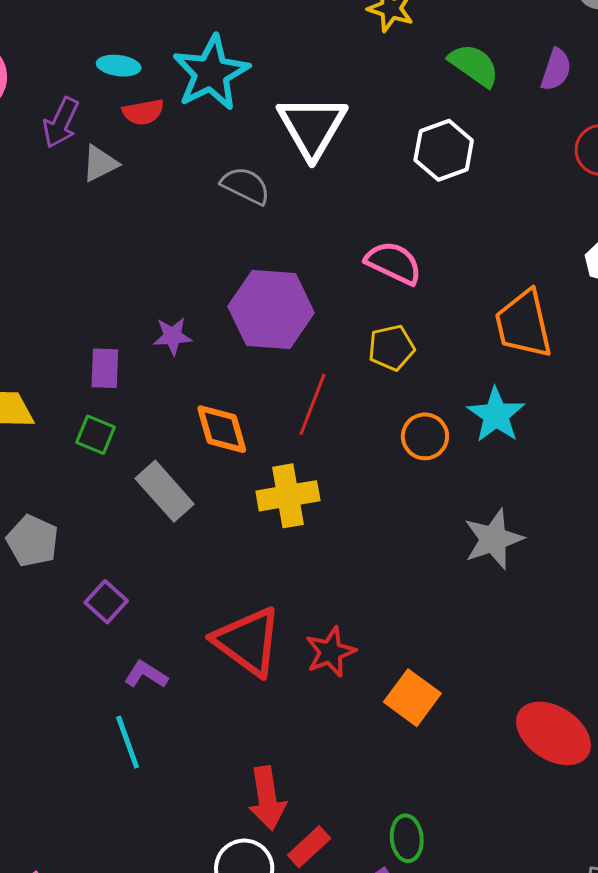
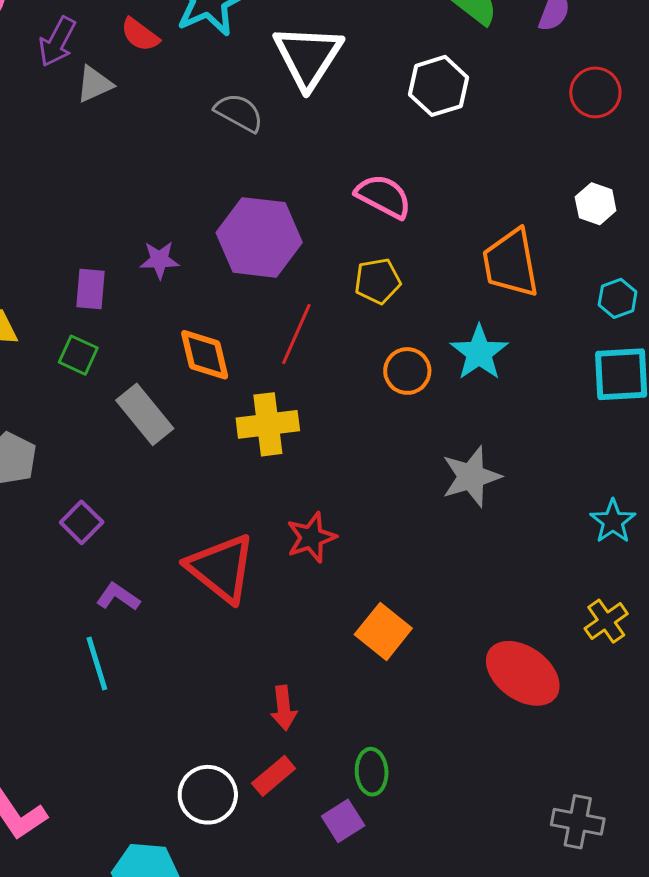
red semicircle: (143, 112) -> (140, 35), turned 45
red star: (330, 652) -> (311, 537), moved
red arrow: (267, 798) -> (284, 708), moved, size x0.7

